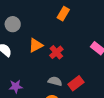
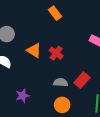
orange rectangle: (63, 14) -> (55, 13), turned -56
orange triangle: (36, 45) -> (34, 50), turned -49

